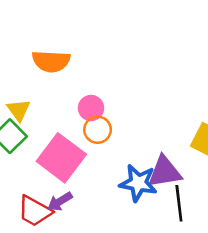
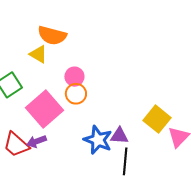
yellow triangle: (19, 110) -> (38, 54), moved, turned -36
purple triangle: (165, 172) -> (119, 136), size x0.7

